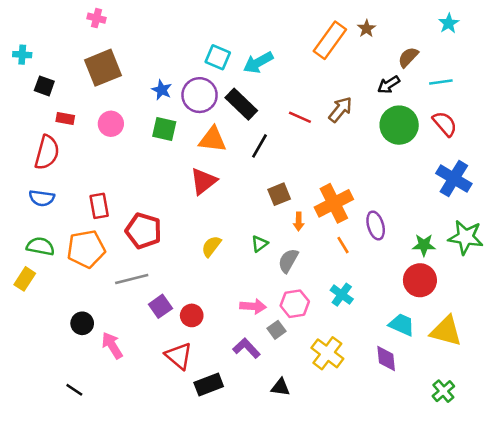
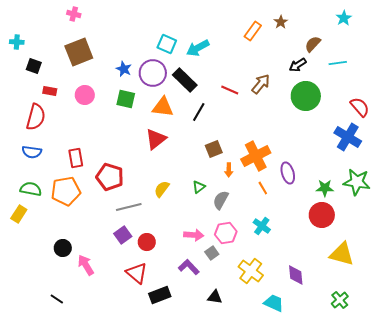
orange rectangle: (330, 40) -> (253, 31), size x0.7
red semicircle: (445, 124) -> (360, 107), moved
gray line: (132, 279) -> (129, 207), moved
cyan trapezoid: (402, 325) -> (274, 303), moved

